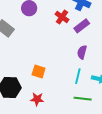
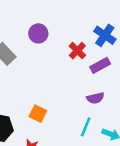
purple semicircle: (82, 52) -> (95, 98), turned -128

